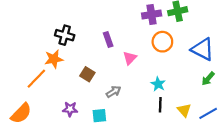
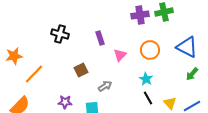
orange circle: (162, 42) -> (150, 50), moved
orange star: (54, 59) -> (14, 56), moved
brown square: (87, 74) -> (81, 70), turned 32
black line: (160, 105) -> (148, 98), turned -32

